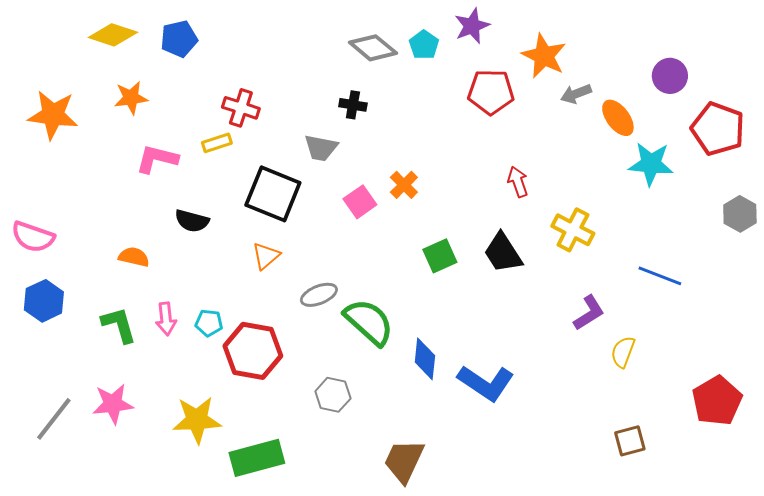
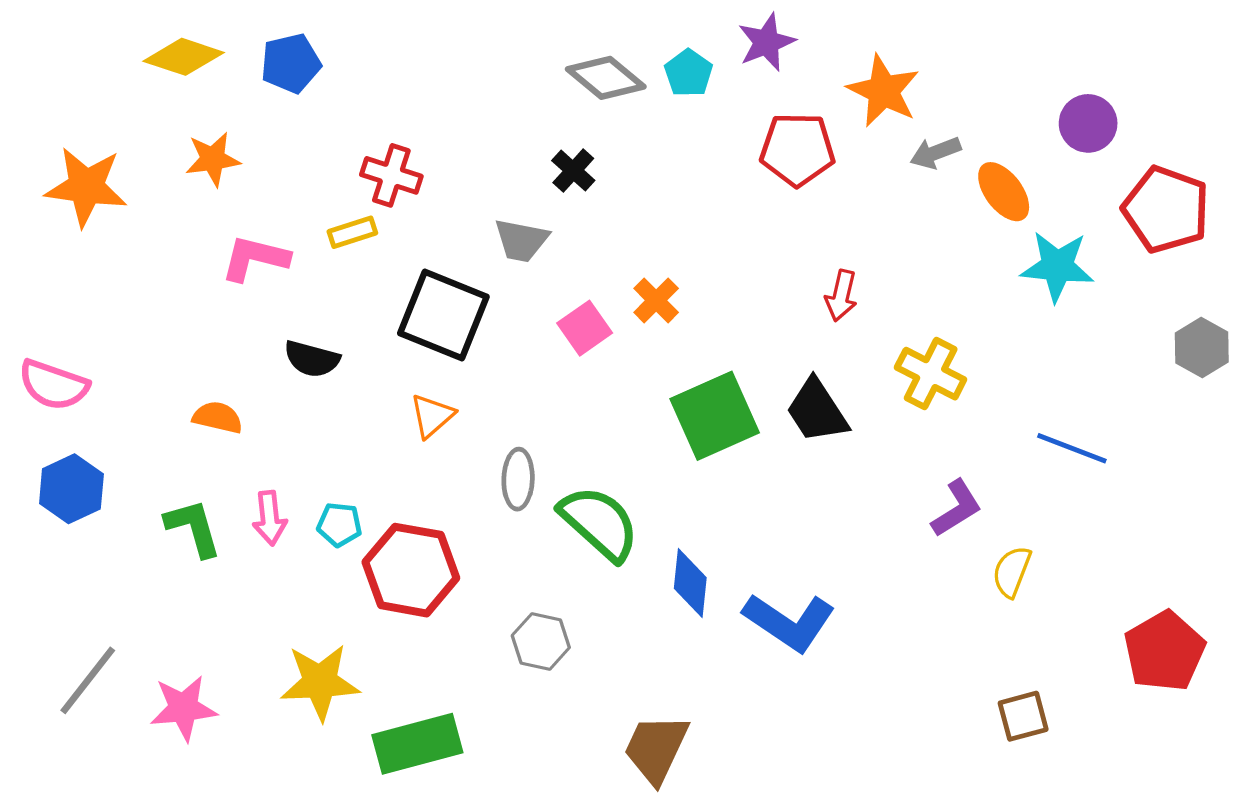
black cross: (353, 105) -> (573, 171), turned 32
red arrow: (518, 182) -> (841, 296), turned -148
green square: (440, 256) -> (715, 416), size x1.6
gray ellipse: (319, 295) -> (518, 479), turned -66
pink star: (113, 404) -> (184, 708), moved

